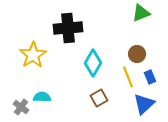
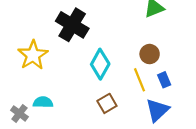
black cross: (68, 28) -> (72, 25), turned 36

